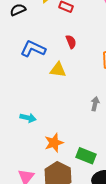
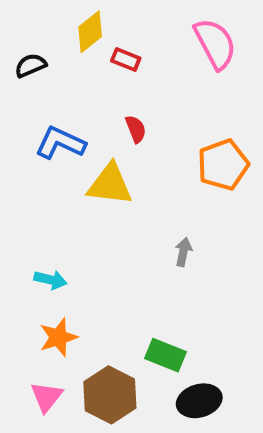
yellow triangle: (58, 70) -> (110, 185), size x1.4
orange star: (54, 143) -> (58, 337), moved

